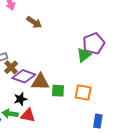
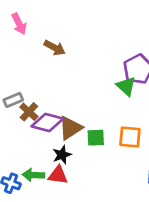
green triangle: (84, 55) -> (126, 86), turned -35
brown triangle: (40, 82) -> (70, 128), turned -30
black star: (20, 99) -> (62, 155), moved

